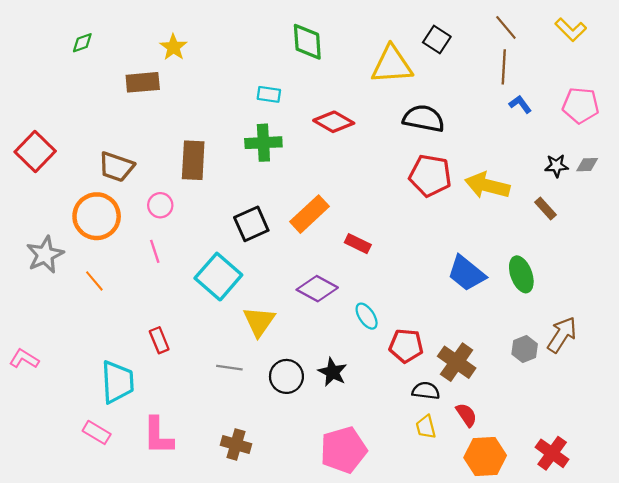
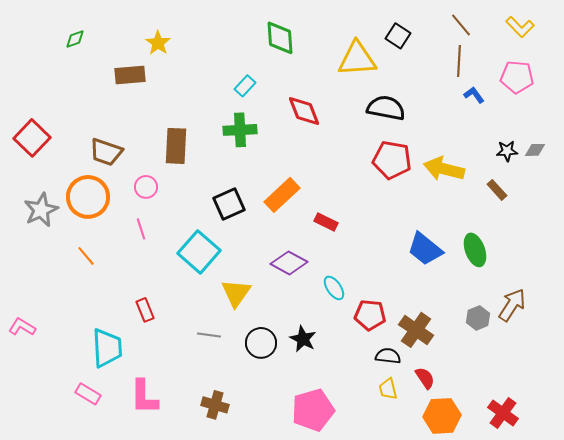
cyan rectangle: (269, 94) -> (245, 86), turned -55
pink pentagon: (581, 105) -> (517, 77), moved
red diamond: (334, 122) -> (304, 111), turned 39
gray star: (45, 255) -> (41, 210), moved

